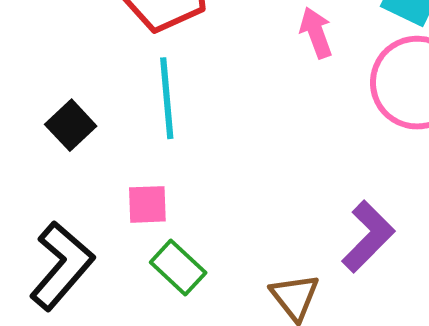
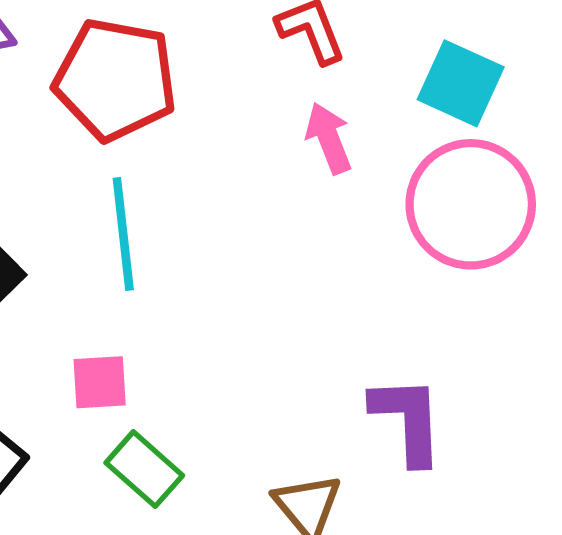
purple L-shape: (368, 236) -> (408, 420), turned -46

